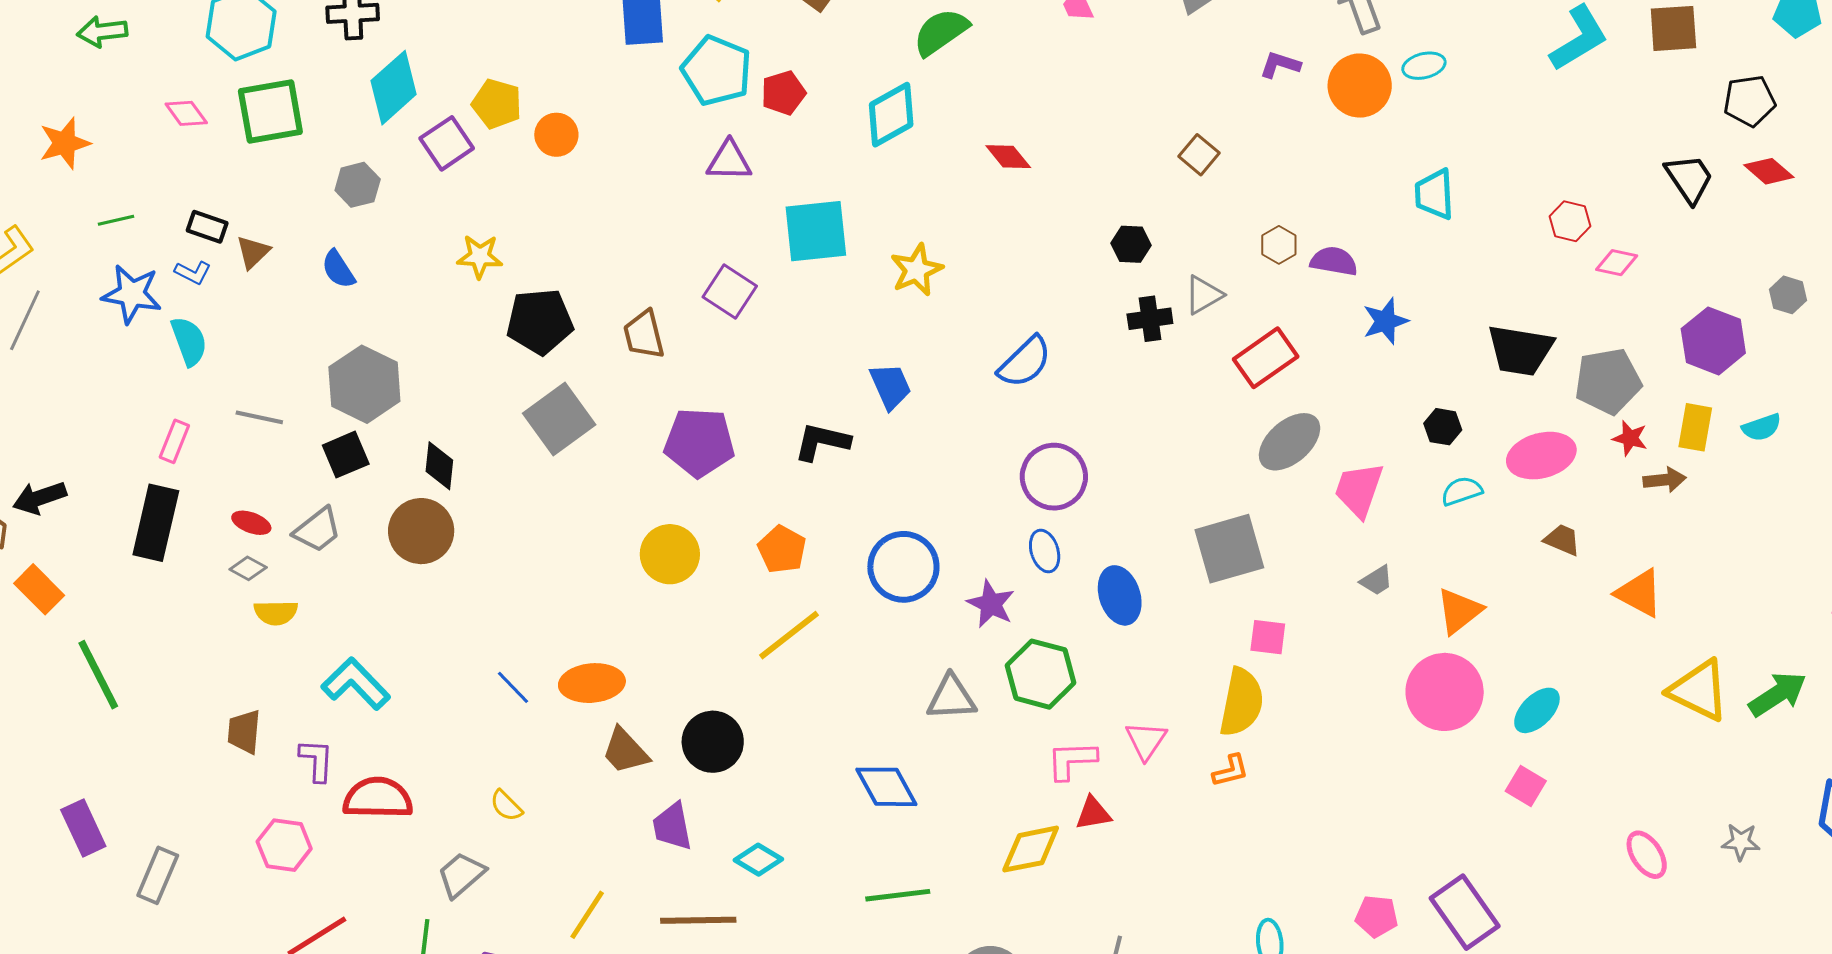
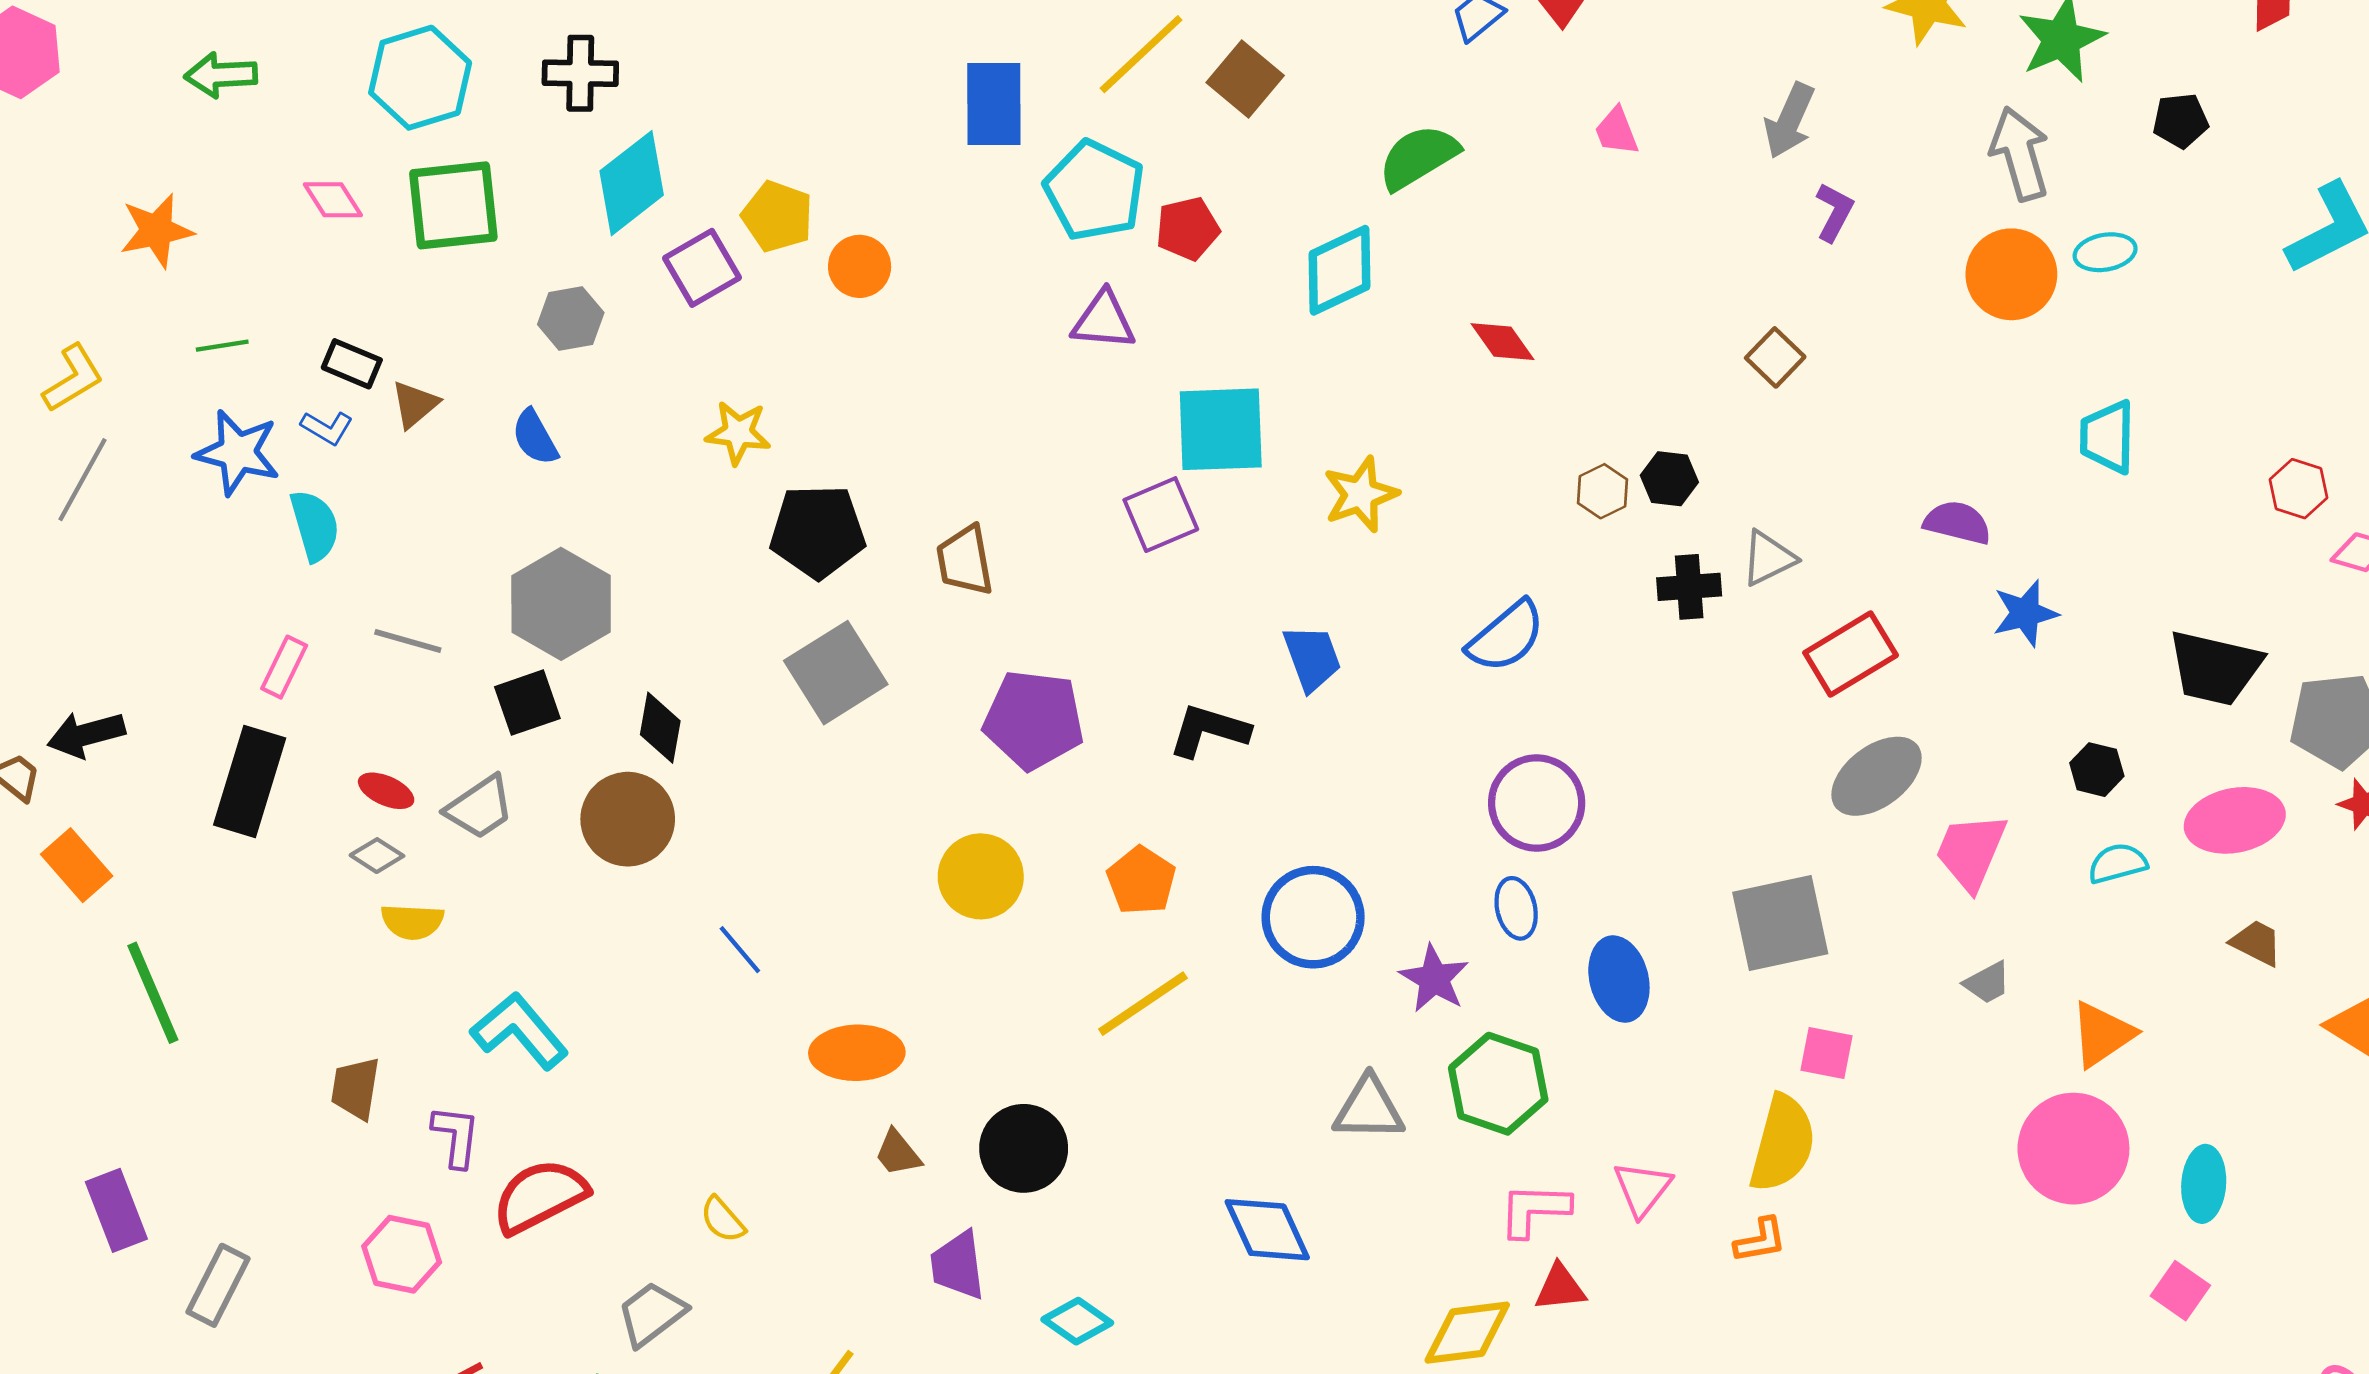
purple L-shape: (1280, 65) -> (1834, 212), moved, turned 96
brown hexagon: (1279, 245) -> (1603, 491), moved
purple square: (730, 291) -> (1161, 515), moved, turned 30
blue line: (513, 687) -> (740, 950), moved
cyan ellipse: (1537, 710) -> (2204, 1184), turned -45
brown trapezoid: (625, 751) -> (898, 1153), size x0.7
red semicircle: (378, 798) -> (540, 1196), turned -32

